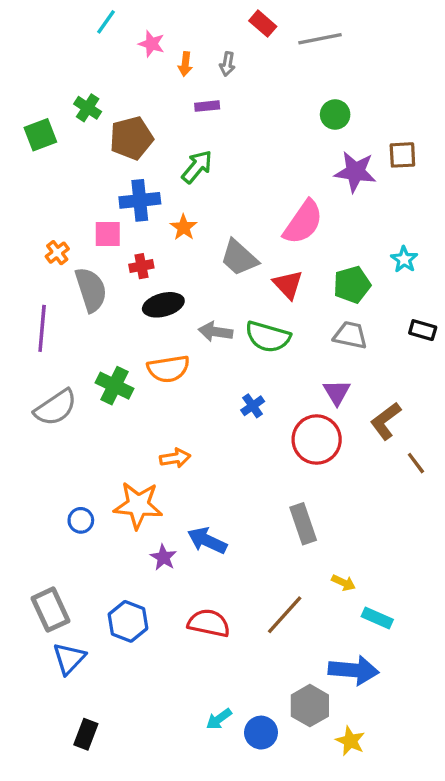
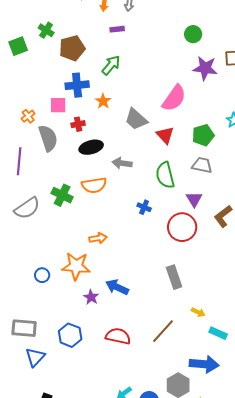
green semicircle: (268, 337) -> (165, 175), moved, turned 60
blue cross: (253, 406) -> (144, 207), turned -32
gray rectangle: (51, 610) -> (24, 328), turned -60

